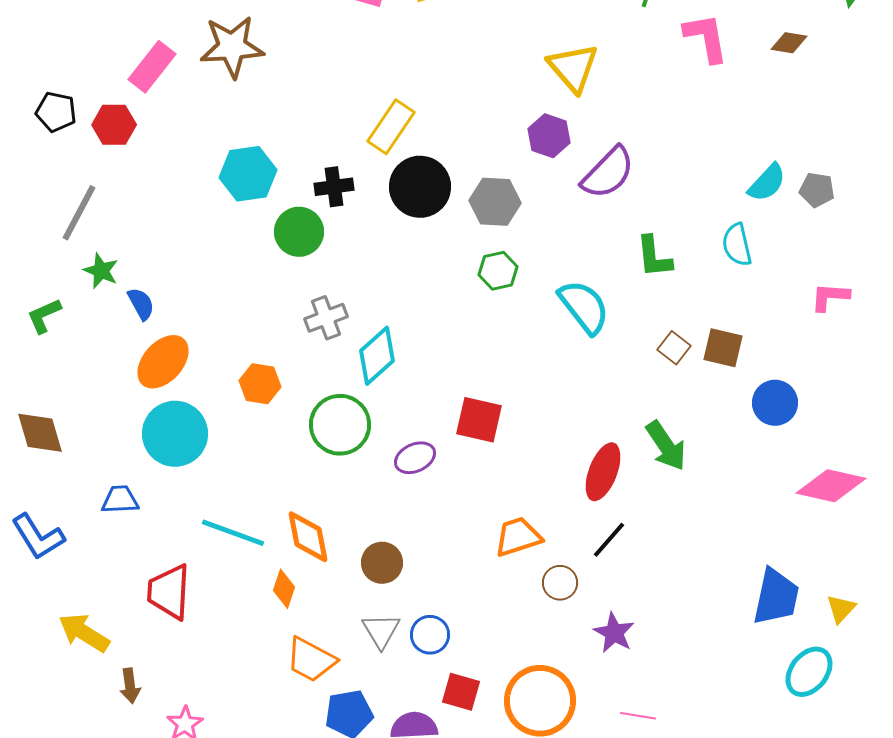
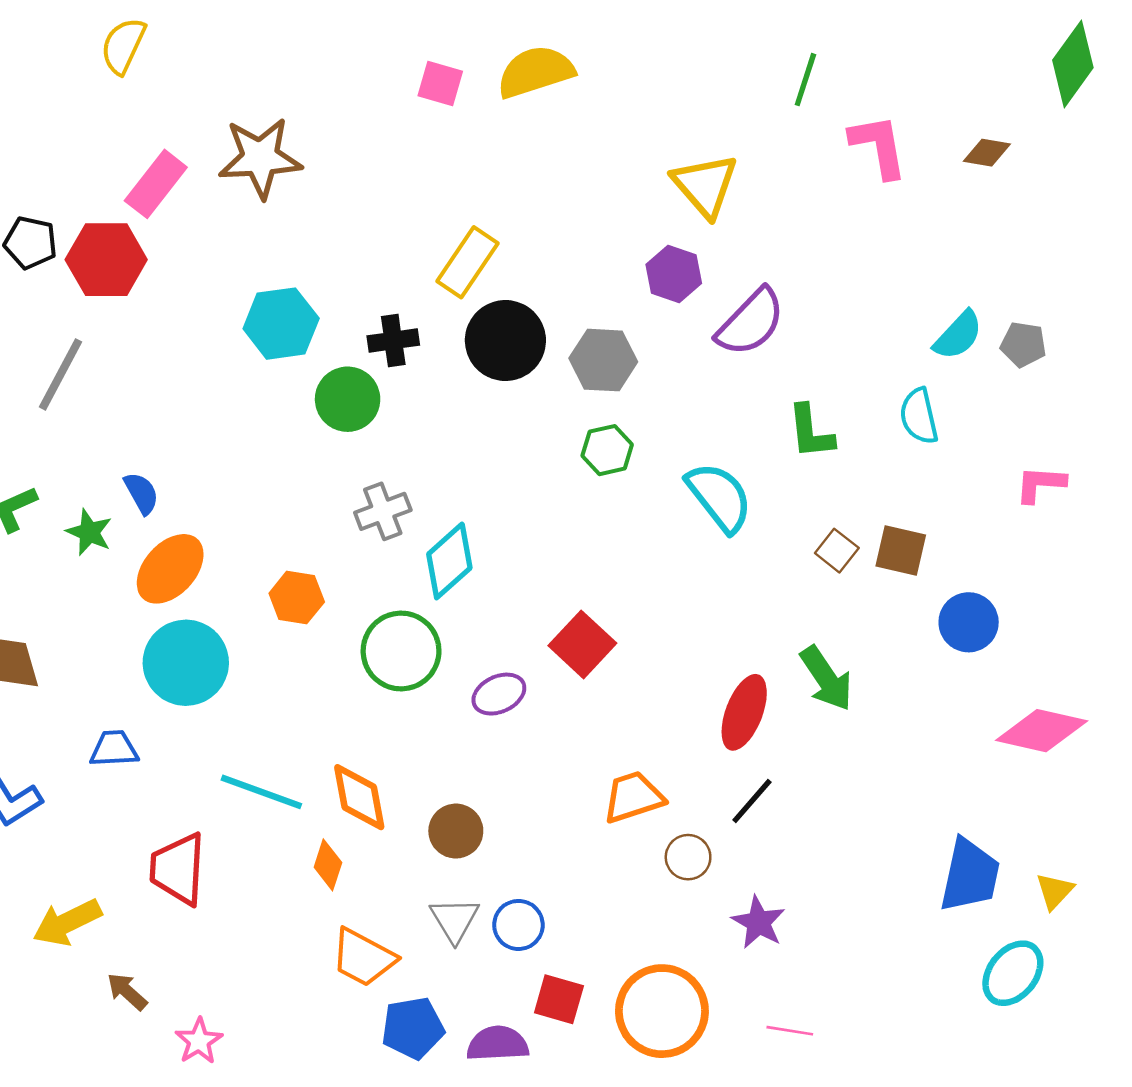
red hexagon: (114, 125) -> (106, 260), size x1.4
green star: (101, 271) -> (89, 532), moved
red square: (479, 420) -> (582, 644), turned 30
yellow arrow: (84, 633) -> (67, 922), turned -58
brown arrow: (130, 686) -> (127, 991), turned 140

